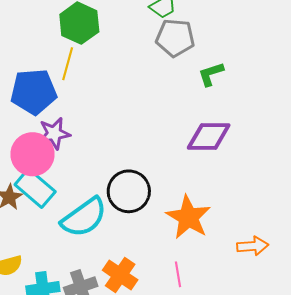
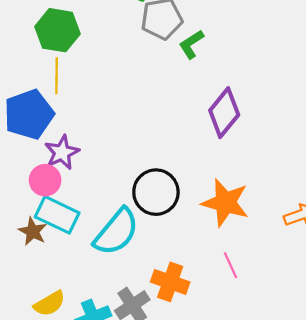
green L-shape: (211, 74) -> (191, 44), moved
purple diamond: (209, 136) -> (224, 113), turned -36
pink circle: (33, 154) -> (45, 180), size x0.7

